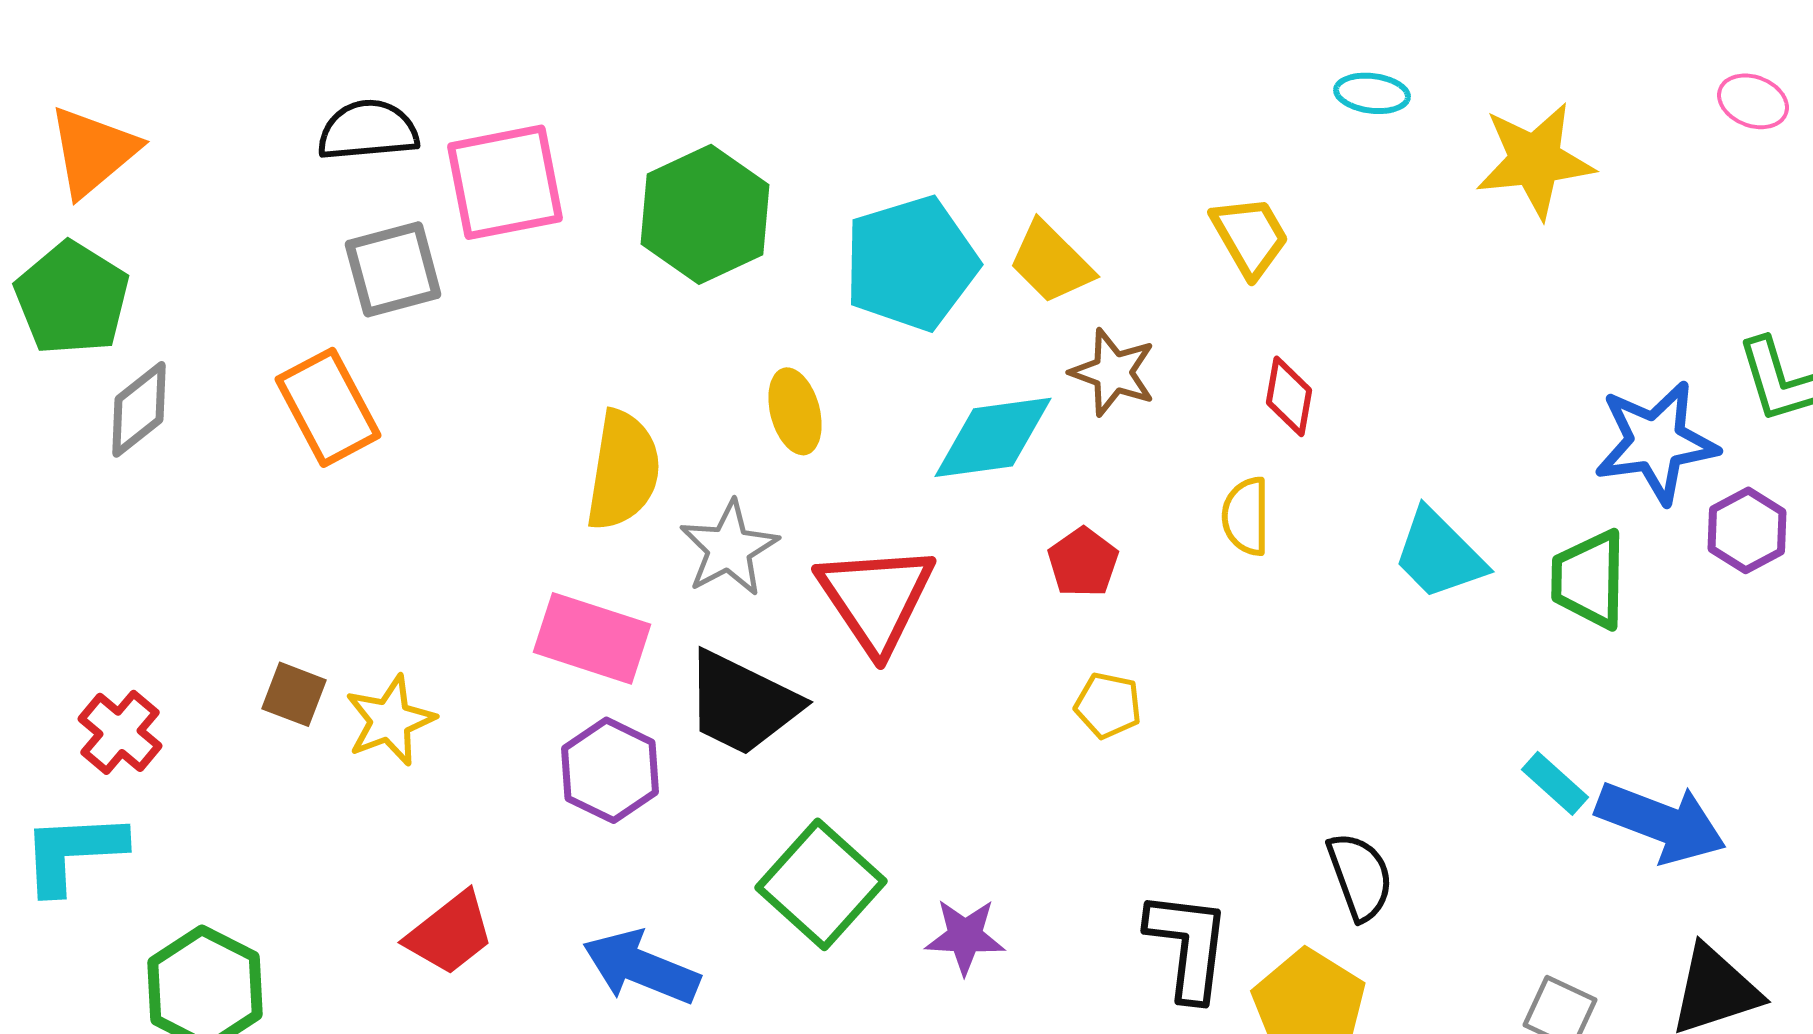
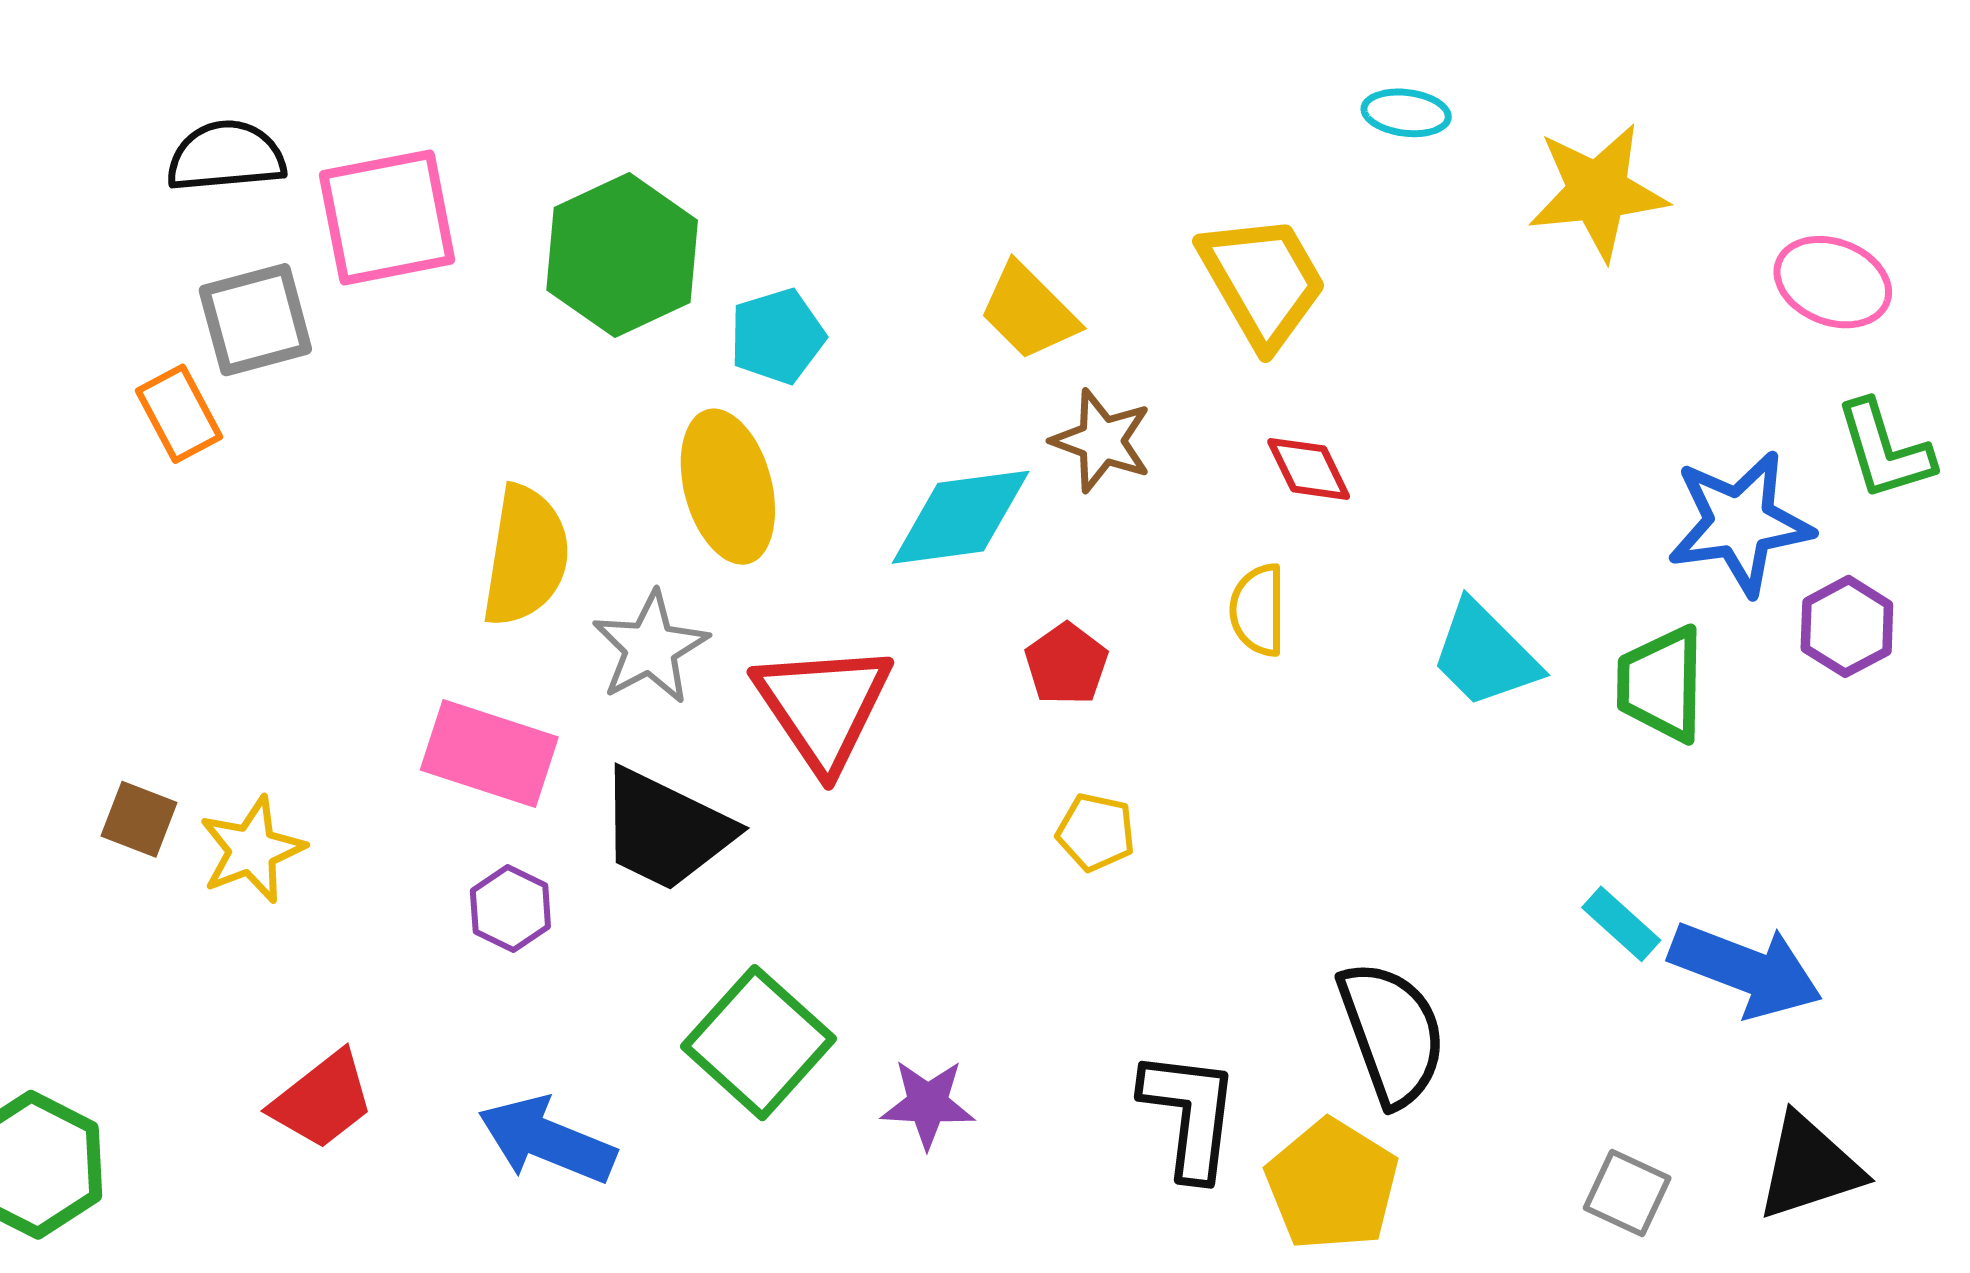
pink ellipse: (1753, 101) -> (1833, 282), moved, size x1.4
yellow trapezoid: (1250, 236) -> (1263, 281), size x1.4
cyan pentagon: (911, 263) -> (777, 336), moved, size x0.6
red diamond: (1289, 396) -> (1309, 469), turned -36
orange rectangle: (328, 407) -> (179, 414), moved, size x0.7
yellow ellipse: (795, 411) -> (728, 487), size x1.5
purple hexagon: (610, 770) -> (510, 909), size x0.7
black semicircle: (1360, 876) -> (1392, 1033), size x1.4

